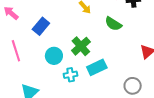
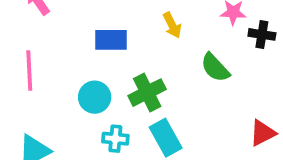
blue rectangle: (41, 26) -> (111, 40), moved, turned 36
cyan rectangle: (97, 67) -> (166, 138), turned 72

